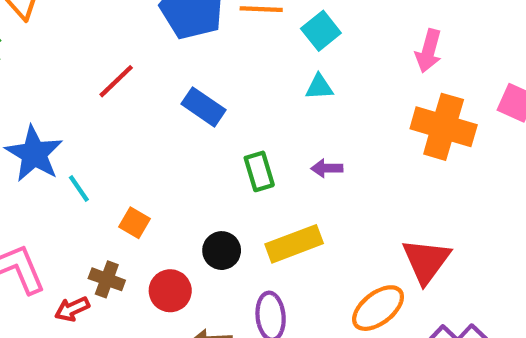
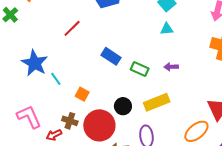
blue rectangle: (204, 107) -> (111, 56), moved
green rectangle: (259, 171) -> (140, 69), turned -48
red circle: (170, 291) -> (99, 125), size x1.6

